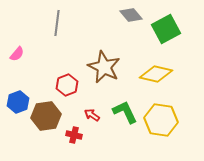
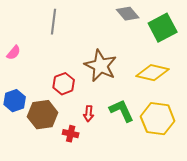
red arrow: (92, 115) -> (89, 114), turned -119

